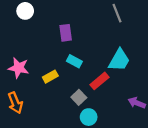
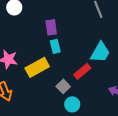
cyan rectangle: (74, 61) -> (55, 46), moved, turned 48
yellow rectangle: (50, 77) -> (37, 67), size x1.6

